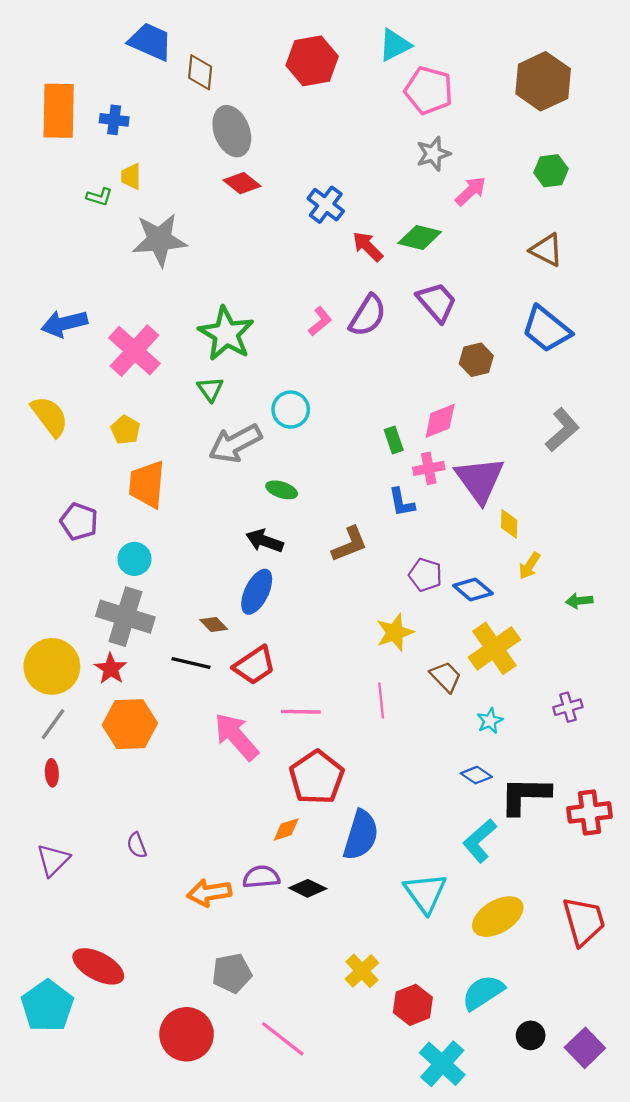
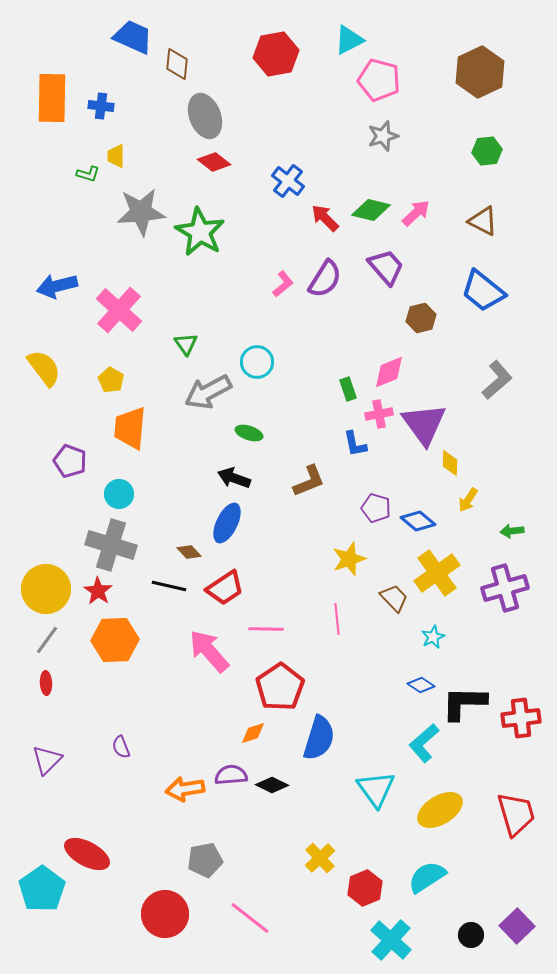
pink arrow: (471, 191) -> (416, 213), moved
green star: (226, 334) -> (200, 232), moved
purple cross: (568, 707) -> (505, 588), moved, size x1.8
black circle: (531, 1035) -> (471, 935), moved

